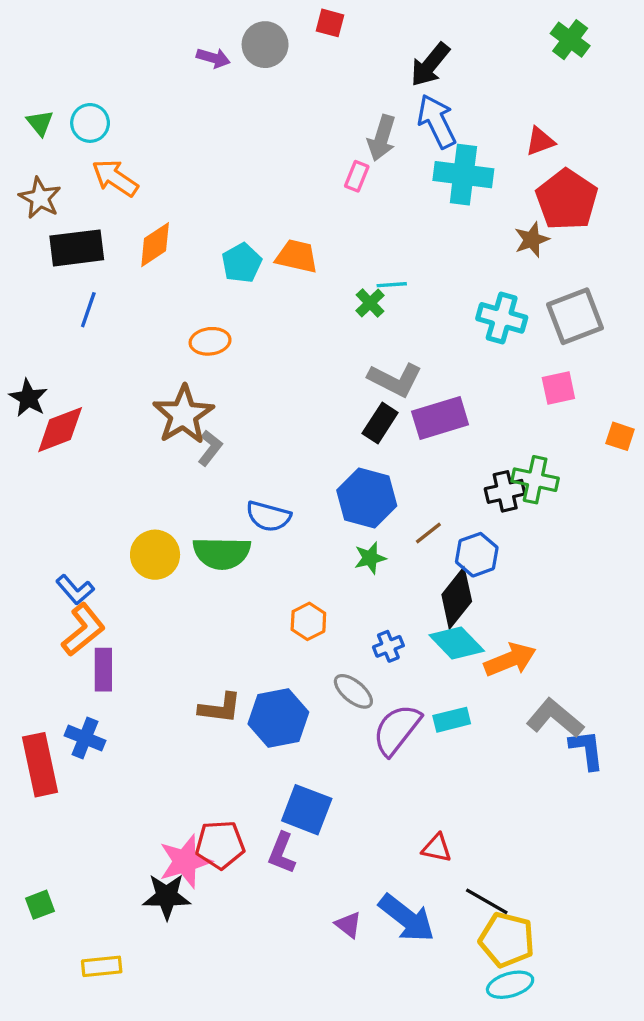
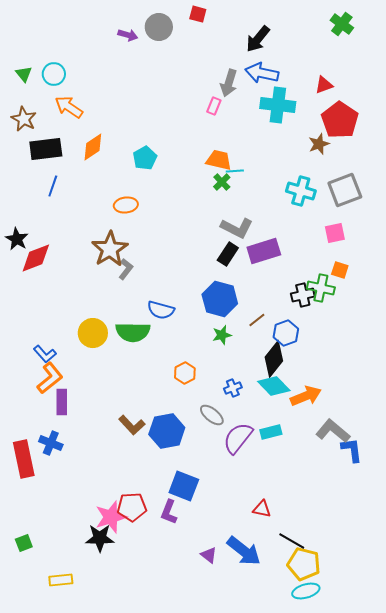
blue arrow: (437, 121) -> (262, 73), turned -52
orange trapezoid: (297, 256) -> (219, 160), moved
orange square: (620, 436) -> (340, 270), moved
brown L-shape: (220, 708) -> (132, 425), turned 40

